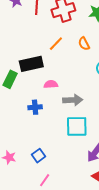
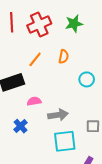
orange semicircle: (84, 44) -> (64, 57), turned -136
blue cross: (35, 107) -> (20, 126), turned -32

